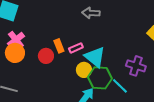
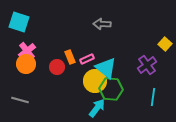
purple cross: (136, 66) -> (147, 65), moved, turned 36
yellow circle: (84, 70) -> (95, 81), size x1.5
cyan line: (120, 86) -> (153, 97), moved, turned 54

